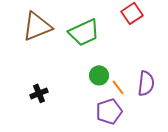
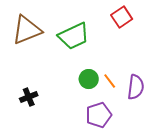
orange line: (118, 87) -> (110, 81), moved

